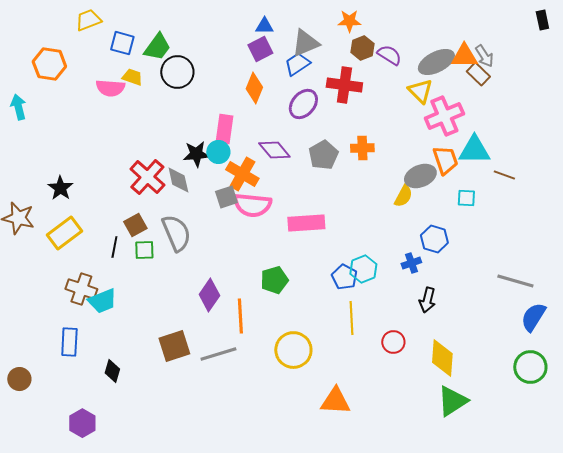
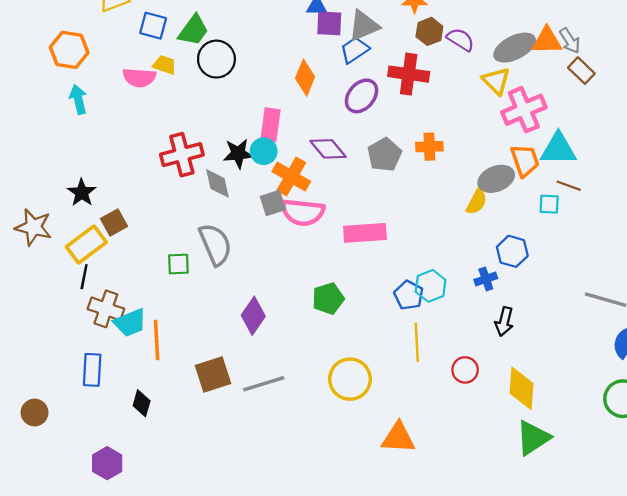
purple square: (260, 49) -> (329, 23), moved, turned 30
brown rectangle: (478, 74) -> (581, 71), moved
cyan arrow: (18, 107) -> (78, 99), moved
brown line: (504, 175) -> (569, 186), moved
red cross: (147, 177) -> (182, 155), moved, turned 33
brown square: (135, 225) -> (114, 223), moved
black line: (114, 247) -> (84, 277), moved
orange line: (240, 316) -> (157, 340), moved

